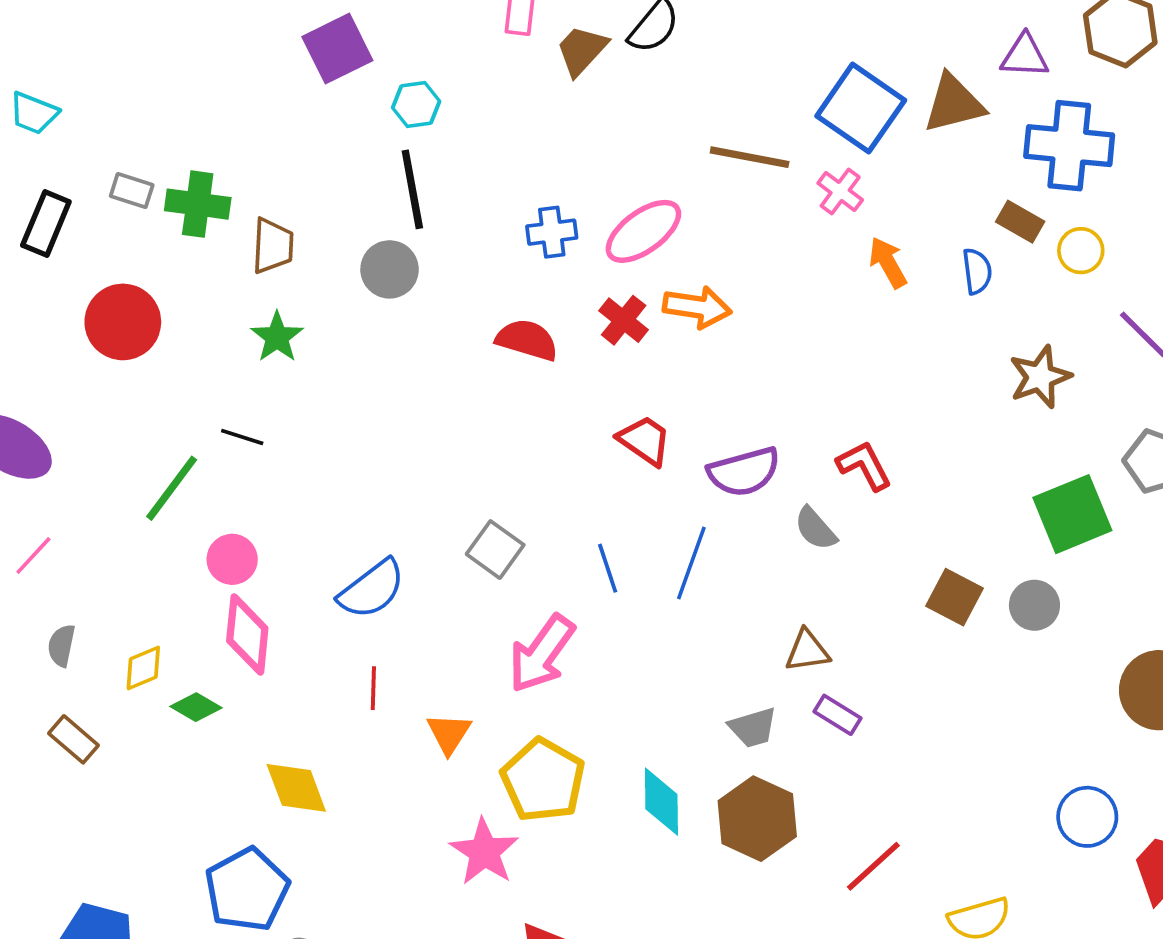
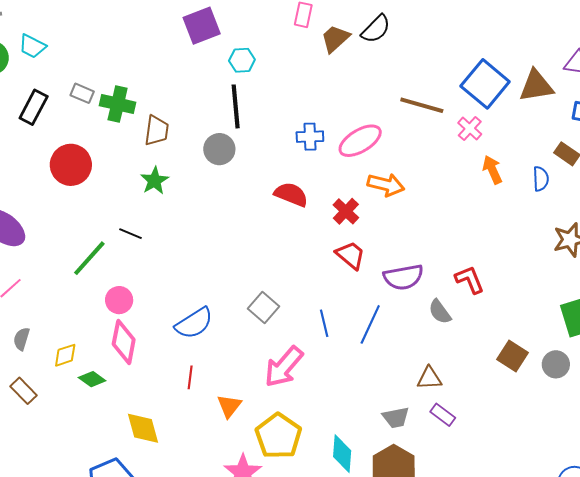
red cross: (624, 320) -> (346, 211), moved

